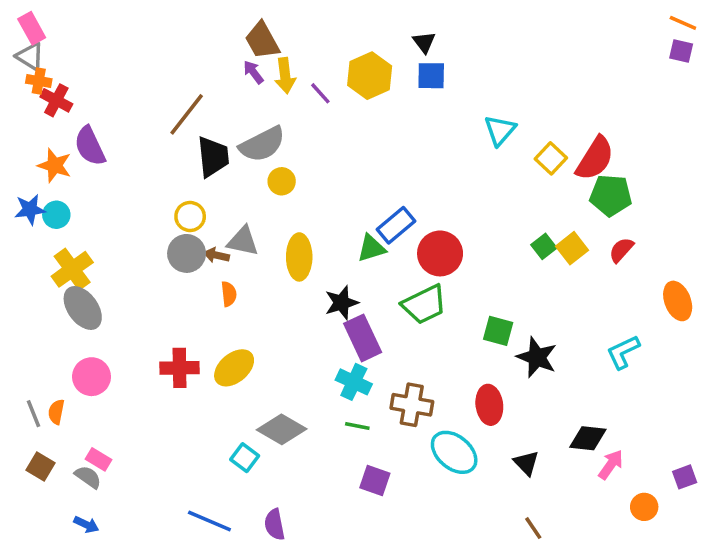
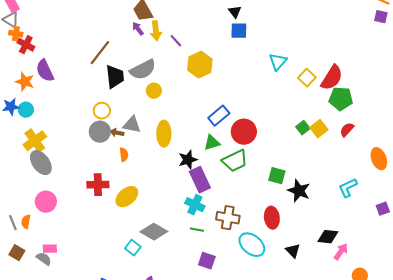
yellow hexagon: (370, 76) -> (200, 65), moved
green triangle: (371, 248) -> (212, 143), moved
red cross: (180, 368) -> (98, 185), moved
pink rectangle: (99, 459) -> (50, 249), turned -32
purple square: (685, 477) -> (383, 209), moved

